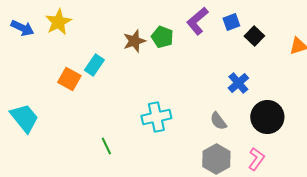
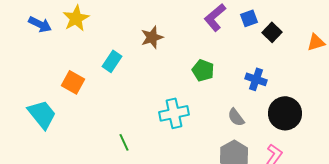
green pentagon: (162, 37) -> (203, 70), moved
orange square: (69, 79) -> (73, 82), moved
blue cross: (238, 83) -> (256, 79), turned -30

